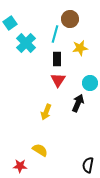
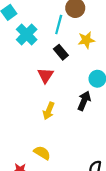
black rectangle: (57, 59) -> (61, 52), turned -40
red triangle: (58, 80) -> (45, 75), moved

